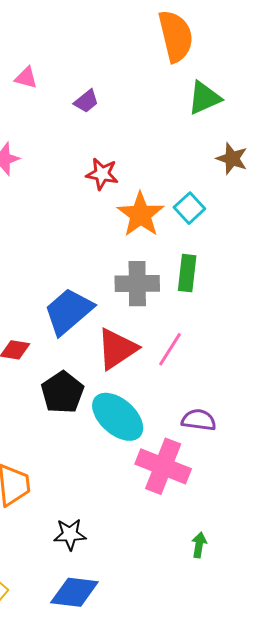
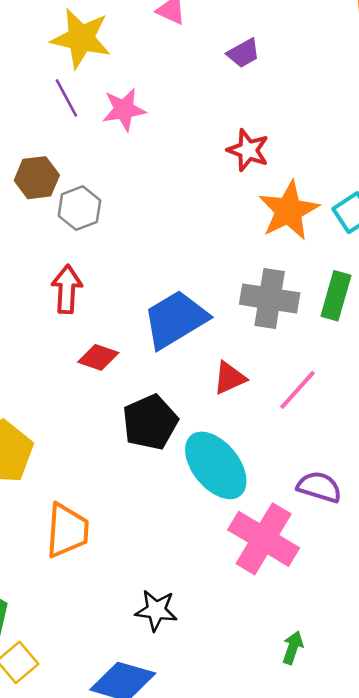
red triangle: (117, 349) -> (230, 378), size x0.6
black star: (70, 534) -> (156, 610), moved

